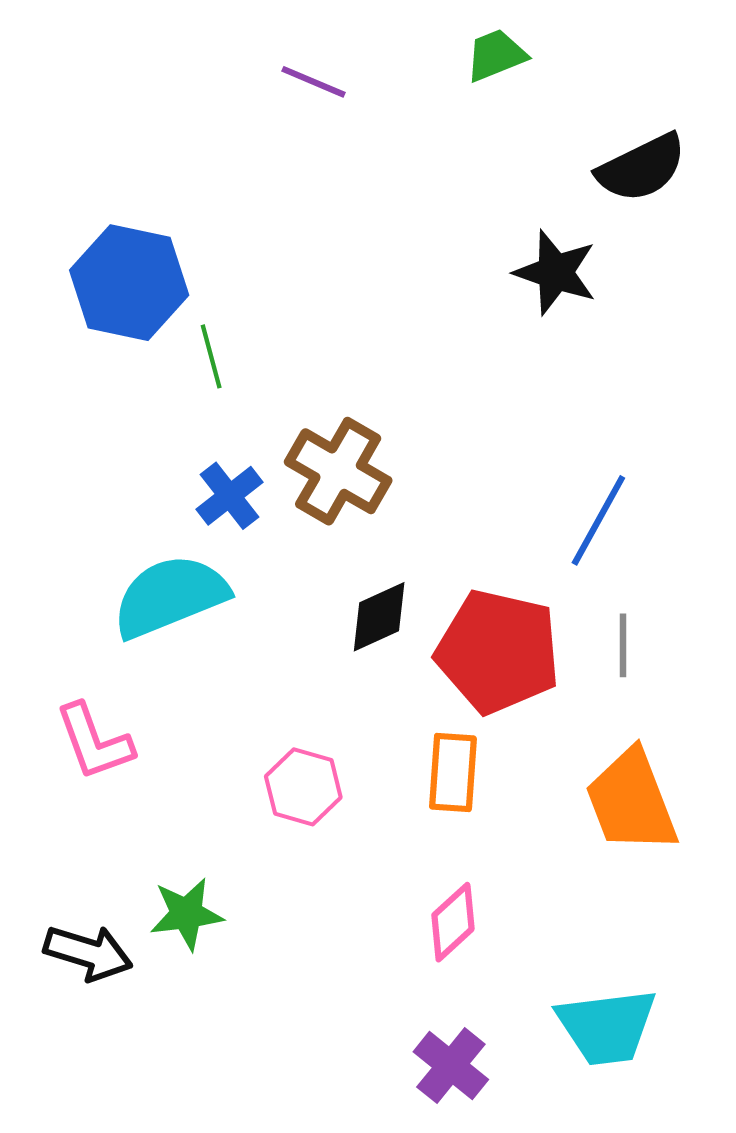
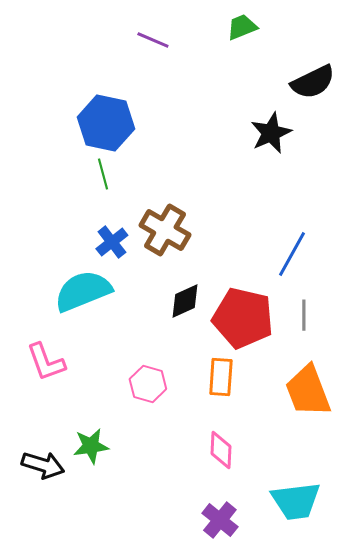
black star: (555, 272) -> (271, 133), turned 30
blue hexagon: (129, 283) -> (106, 123), moved
pink diamond: (453, 922) -> (221, 450), turned -45

